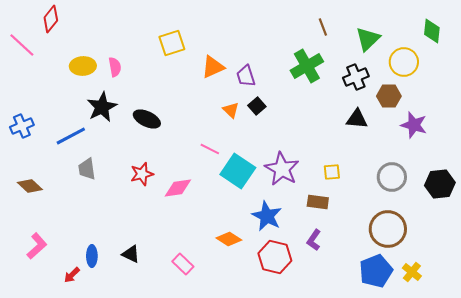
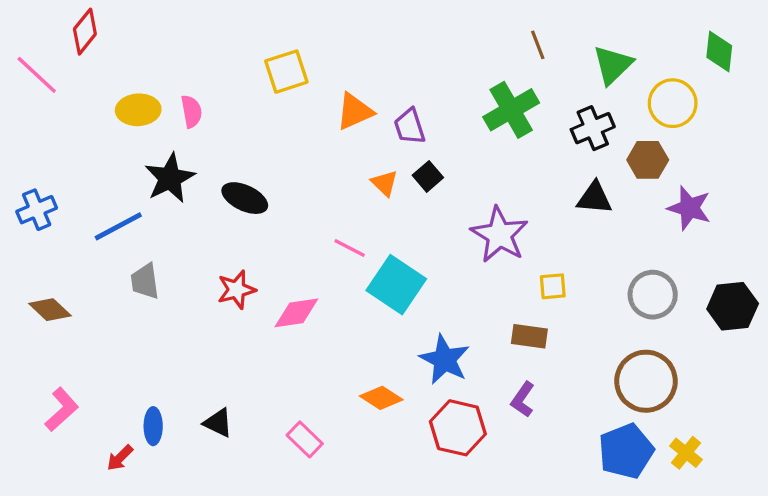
purple star: (282, 169) -> (499, 235), moved

